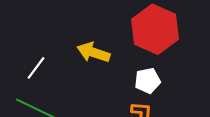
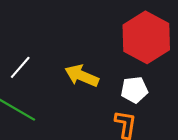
yellow arrow: (93, 52) -> (82, 76), moved

